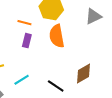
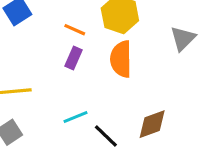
gray triangle: (93, 16) -> (183, 38), turned -30
cyan line: (22, 80) -> (76, 117), moved

